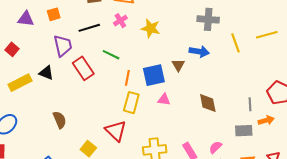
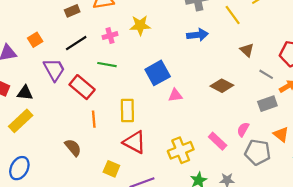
pink cross: (120, 21) -> (110, 36), moved, turned 32
brown triangle: (178, 65) -> (247, 50), moved
black triangle: (46, 73) -> (25, 93), moved
orange line: (127, 78) -> (94, 119), moved
yellow rectangle: (131, 103) -> (127, 111), moved
brown diamond: (208, 103) -> (222, 86), turned -35
gray line: (250, 104) -> (266, 74), turned -40

